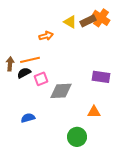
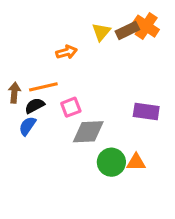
yellow triangle: (70, 22) -> (101, 32), turned 40
pink square: (41, 79) -> (71, 107), moved
blue semicircle: (28, 118) -> (27, 126), moved, turned -40
green circle: (77, 137) -> (111, 162), moved

